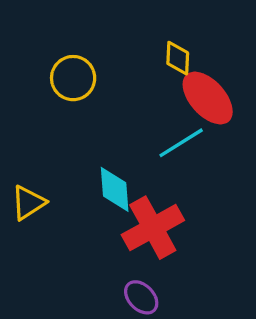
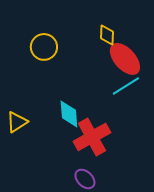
cyan line: (181, 143) -> (126, 86), moved

